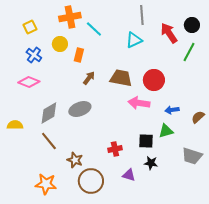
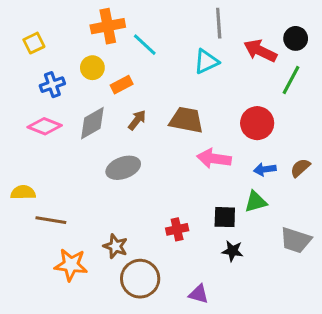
yellow square: (30, 27) -> (34, 43), moved
red arrow: (169, 33) -> (260, 51), turned -30
blue cross: (34, 55) -> (52, 85), turned 35
orange rectangle: (79, 55) -> (122, 85), turned 48
red circle: (154, 80) -> (257, 123), moved
gray diamond: (49, 113) -> (92, 123), moved
brown semicircle: (198, 117) -> (300, 168), moved
brown line: (49, 141) -> (51, 220), moved, turned -42
purple triangle: (129, 175) -> (199, 294), moved
orange star: (46, 184) -> (71, 265), moved

